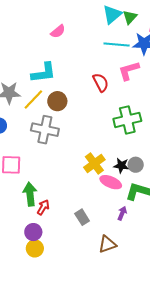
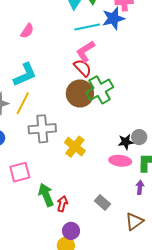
pink L-shape: (129, 71) -> (85, 51), moved
brown circle: (57, 101) -> (80, 93), moved, size x1.4
green cross: (127, 120) -> (100, 90), moved
yellow cross: (94, 163) -> (75, 147), moved
purple circle: (33, 232) -> (71, 231), moved

